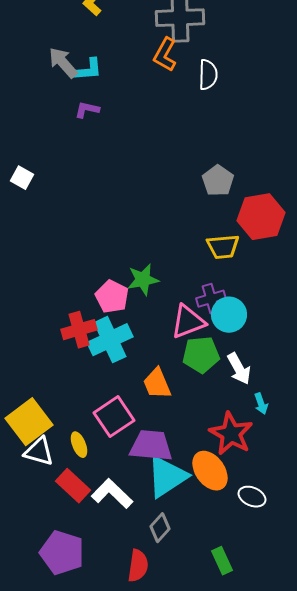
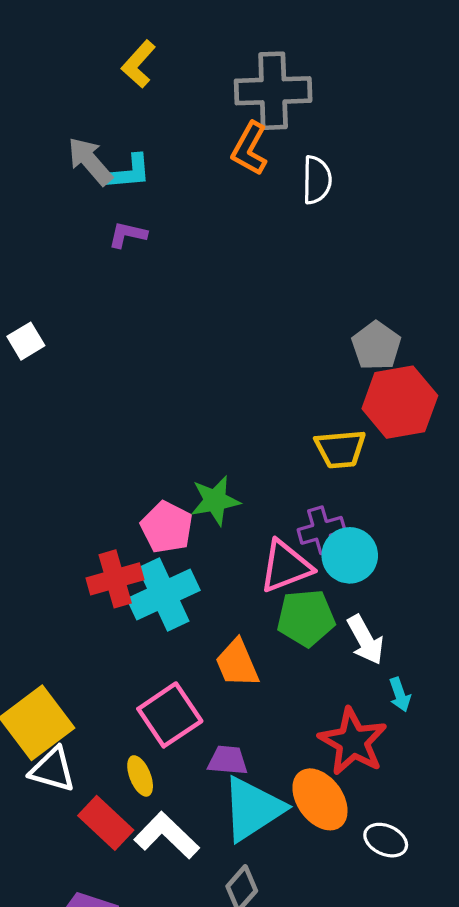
white square: (22, 178) -> (26, 341), turned 30
gray pentagon: (218, 181) -> (376, 346), moved
yellow ellipse: (79, 445) -> (140, 776), moved
purple trapezoid: (151, 446) -> (228, 760), size x0.6

